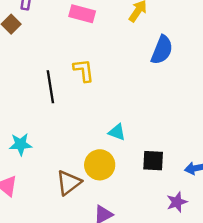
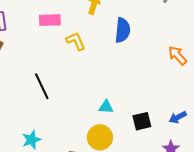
yellow L-shape: (84, 70) -> (76, 41), moved

